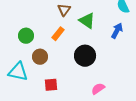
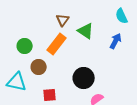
orange rectangle: (58, 34) -> (57, 44), size x1.5
black circle: (85, 56) -> (84, 78), moved

